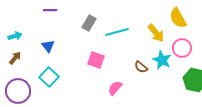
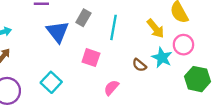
cyan line: (117, 32) -> (114, 27), turned -65
blue triangle: (48, 46) -> (58, 32), moved, size x1.6
cyan square: (49, 77) -> (51, 82), moved

